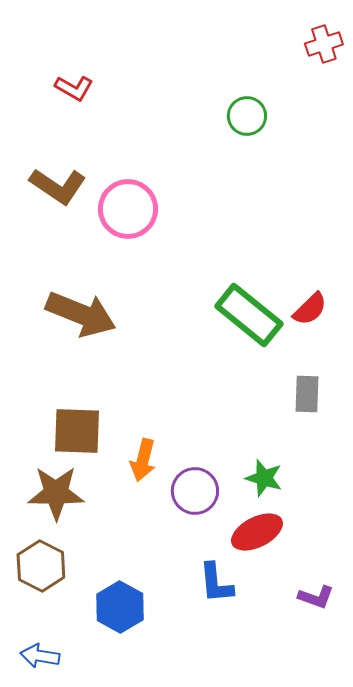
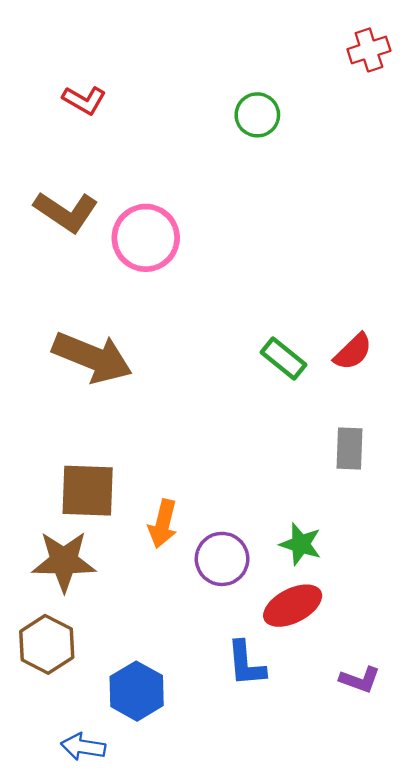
green circle: (247, 116) -> (257, 115), moved
green rectangle: (249, 315) -> (284, 359), size x0.6
blue arrow: (40, 656) -> (83, 747), moved

